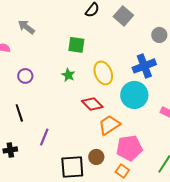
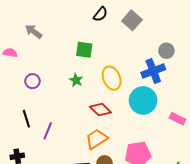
gray circle: (159, 35) -> (166, 51), moved
orange trapezoid: (109, 125) -> (96, 139), moved
purple line: (44, 137) -> (48, 131), moved

